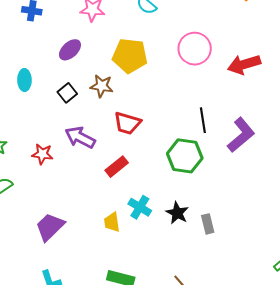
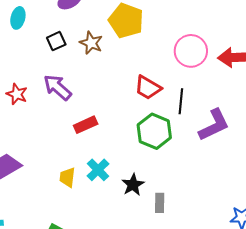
pink circle: (195, 49) -> (191, 51), moved
red trapezoid: (127, 123) -> (148, 88), moved

